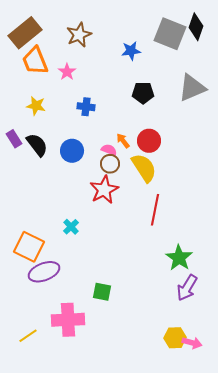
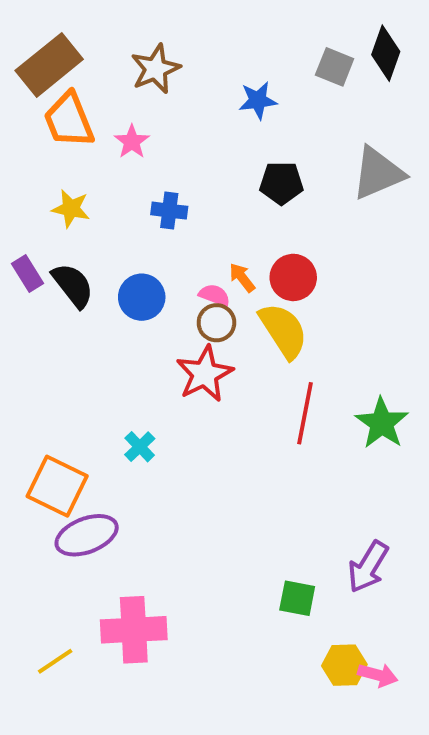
gray square: (170, 34) -> (335, 67), size x0.6
green star: (179, 258) -> (382, 423), moved
green square: (102, 292) -> (297, 598), moved

